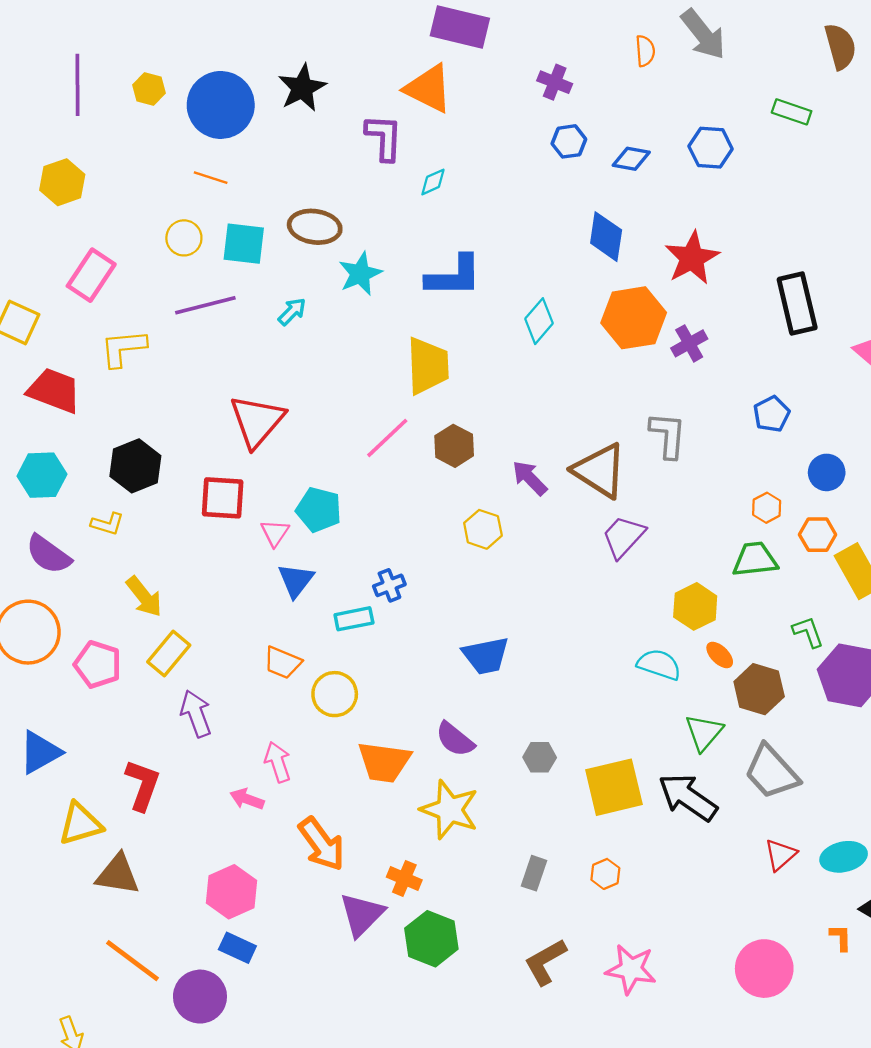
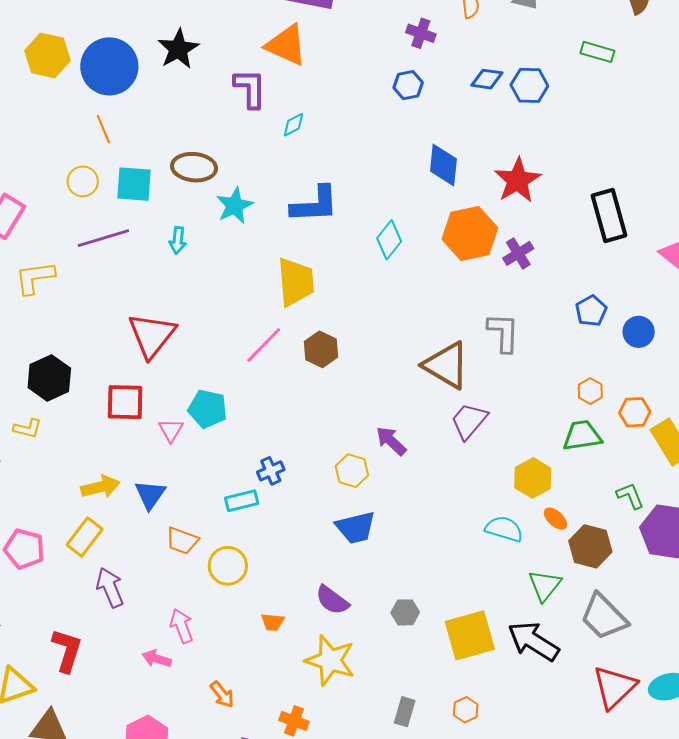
purple cross: (555, 82) -> (421, 33), moved
yellow hexagon: (149, 89) -> (48, 55), size x1.6
blue diamond: (631, 159) -> (487, 79), moved
orange line: (211, 178) -> (103, 129), turned 52
cyan arrow: (292, 311) -> (178, 240), turned 144
blue circle: (827, 472) -> (639, 332), moved
purple arrow: (530, 478) -> (391, 441), moved
yellow hexagon: (483, 529) -> (352, 471), moved
blue triangle: (296, 580) -> (150, 495), moved
yellow arrow: (144, 597) -> (100, 487), moved, turned -63
orange trapezoid: (384, 762) -> (273, 622), size x0.5
orange arrow: (322, 844) -> (222, 694), size x0.6
red triangle: (780, 855) -> (614, 687), size x1.6

